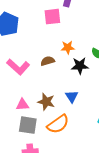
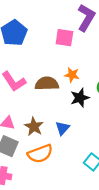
brown semicircle: (48, 61) -> (47, 84), size x1.5
black star: (80, 66) -> (80, 98), turned -30

